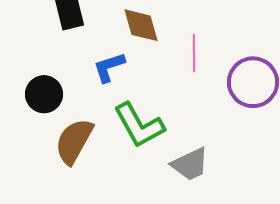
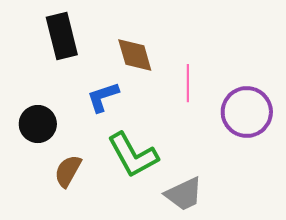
brown semicircle: (74, 141) -> (68, 171), size x0.7

